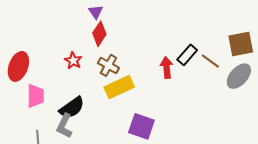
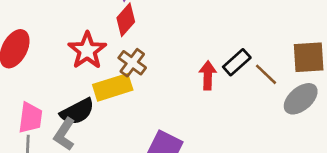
red star: (73, 61) -> (87, 50), size x1.6
yellow rectangle: (119, 87) -> (113, 87), moved
pink trapezoid: (35, 96) -> (30, 118), moved

